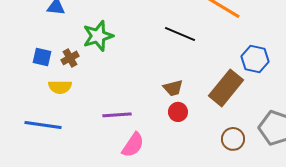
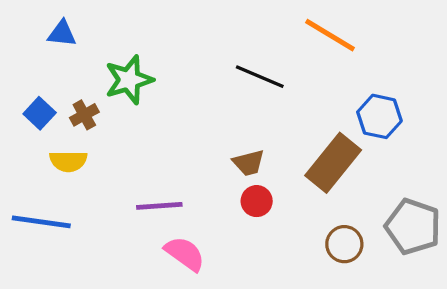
blue square: (42, 57) -> (40, 113), turned 30
pink semicircle: (133, 145) -> (185, 254), turned -88

